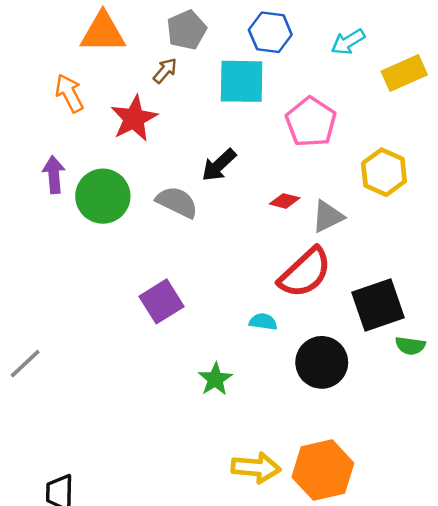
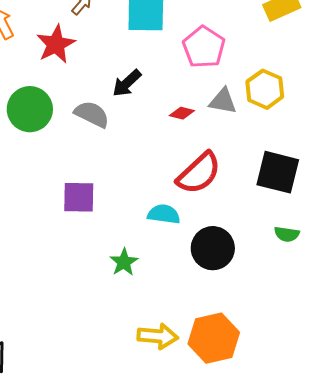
gray triangle: (328, 216) -> (223, 101), moved, turned 36
purple square: (161, 301) -> (79, 197), turned 33
black square: (378, 305) -> (278, 172), moved, turned 33
cyan semicircle: (263, 322) -> (164, 214), size x1.4

